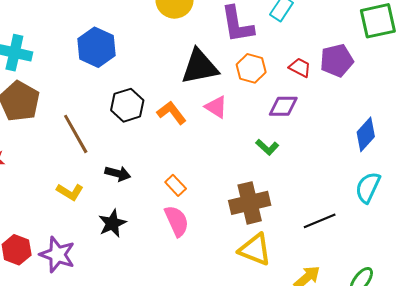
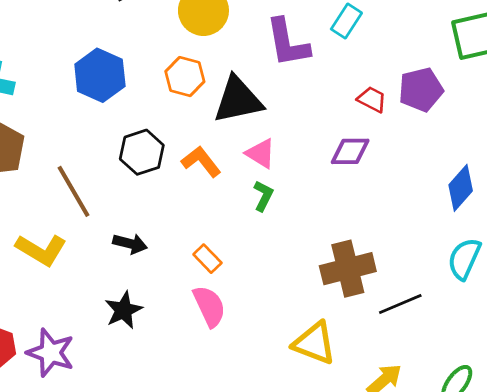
orange hexagon: (251, 68) -> (185, 77), moved
green L-shape: (267, 147) -> (263, 196), moved, turned -105
yellow L-shape: (70, 192) -> (41, 250), moved, size x1.4
brown cross: (250, 203) -> (348, 269), moved

